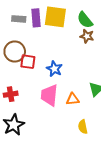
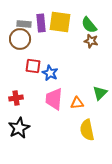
brown circle: (15, 51) -> (20, 39), moved
blue star: (54, 69) -> (50, 73), moved
yellow semicircle: (83, 127) -> (87, 130), size x1.5

